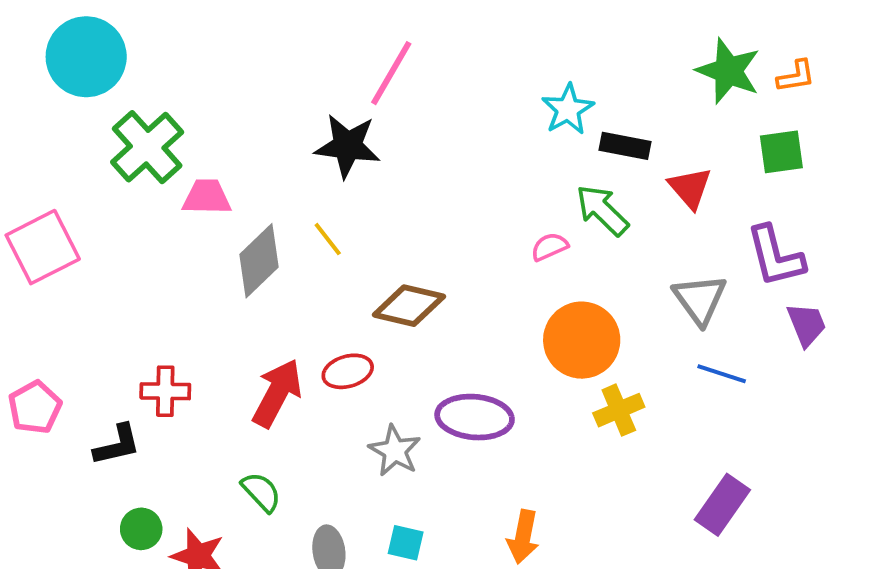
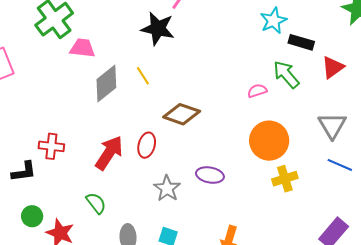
red triangle: (690, 188) -> (333, 67), turned 30
red ellipse: (348, 371) -> (147, 145), turned -65
purple ellipse: (475, 417) -> (210, 175), size x0.7

